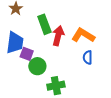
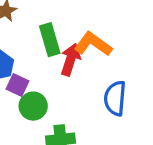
orange L-shape: (83, 35) -> (93, 44), moved
blue semicircle: (88, 57) -> (115, 98), size x1.5

